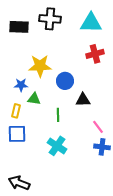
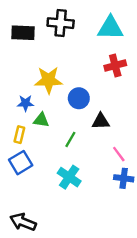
green line: (58, 115) -> (70, 139), turned 32
blue square: (17, 134) -> (21, 163), turned -30

